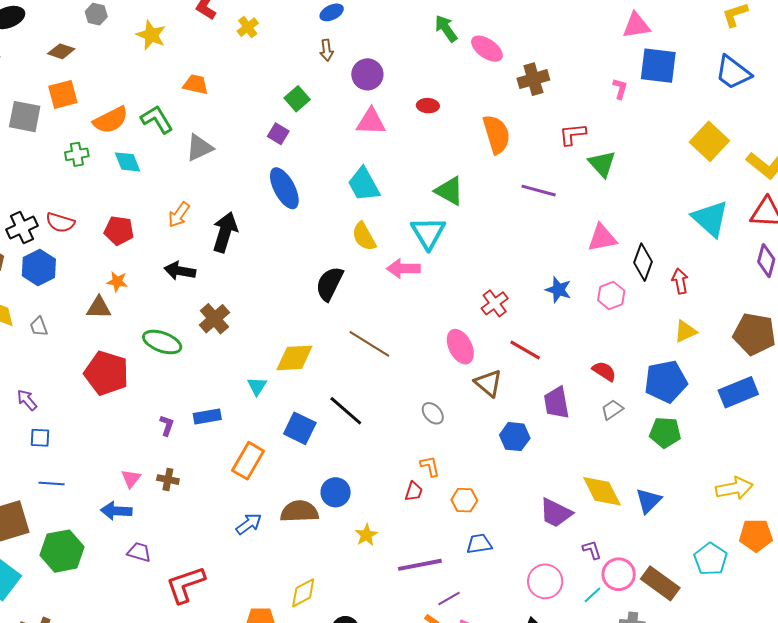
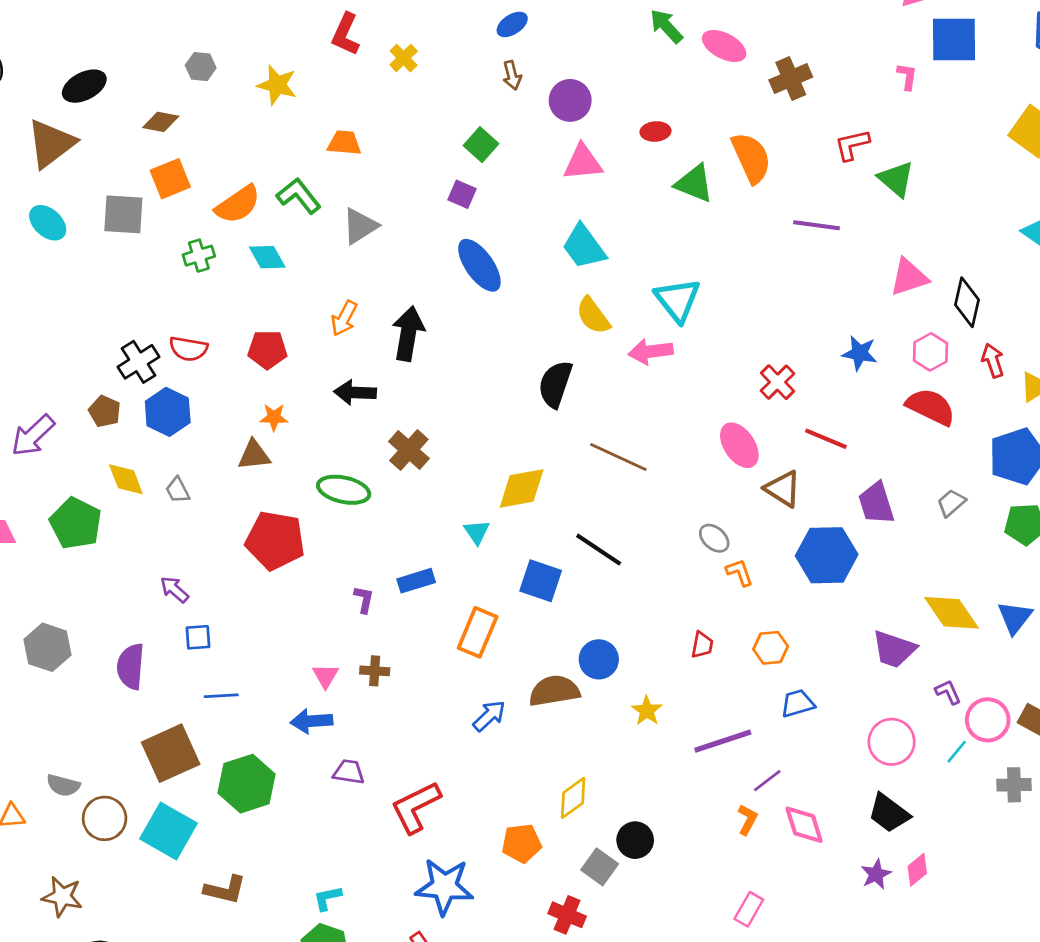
green triangle: (449, 191) -> (694, 183), moved
red arrow: (680, 281) -> (993, 361), moved
red semicircle: (604, 371) -> (931, 407), moved, size x1.5
blue hexagon: (515, 437) -> (827, 555), size x1.5
orange L-shape: (430, 466) -> (740, 572), moved

